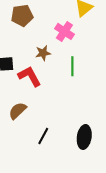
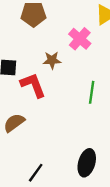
green line: (72, 66) -> (92, 92), moved
black line: (43, 136) -> (36, 173), moved

